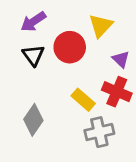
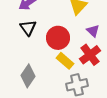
red circle: (70, 47) -> (58, 38), moved
red cross: (117, 92) -> (90, 55), turned 30

